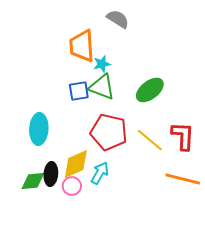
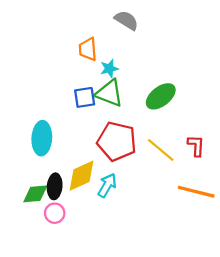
orange trapezoid: (82, 46) -> (88, 49), size x0.7
red L-shape: (183, 136) -> (196, 146), size x0.7
pink circle: (72, 186) -> (55, 213), moved

